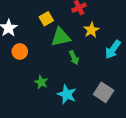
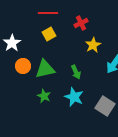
green triangle: (61, 37) -> (45, 69), moved
cyan star: (67, 94) -> (74, 97), moved

